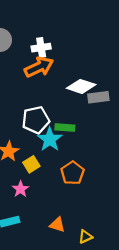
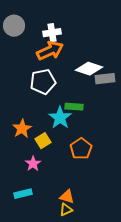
white pentagon: (36, 120) -> (43, 82), moved
yellow triangle: (85, 237) -> (66, 210), moved

